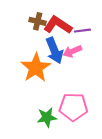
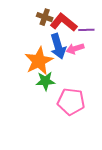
green star: (47, 117) -> (45, 81), moved

